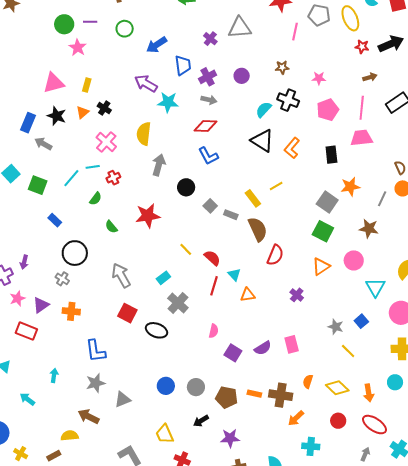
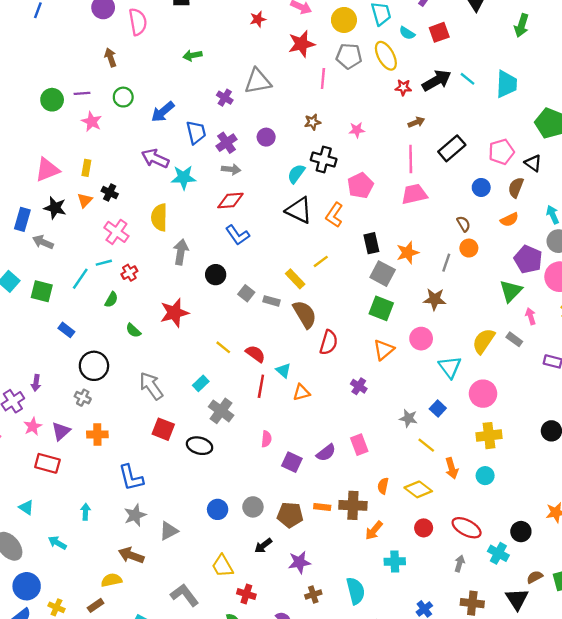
pink star: (78, 48) -> (92, 122), moved
pink pentagon: (328, 110) -> (360, 185), moved
black rectangle: (331, 155) -> (371, 243), moved
orange arrow: (369, 393) -> (452, 468), moved

